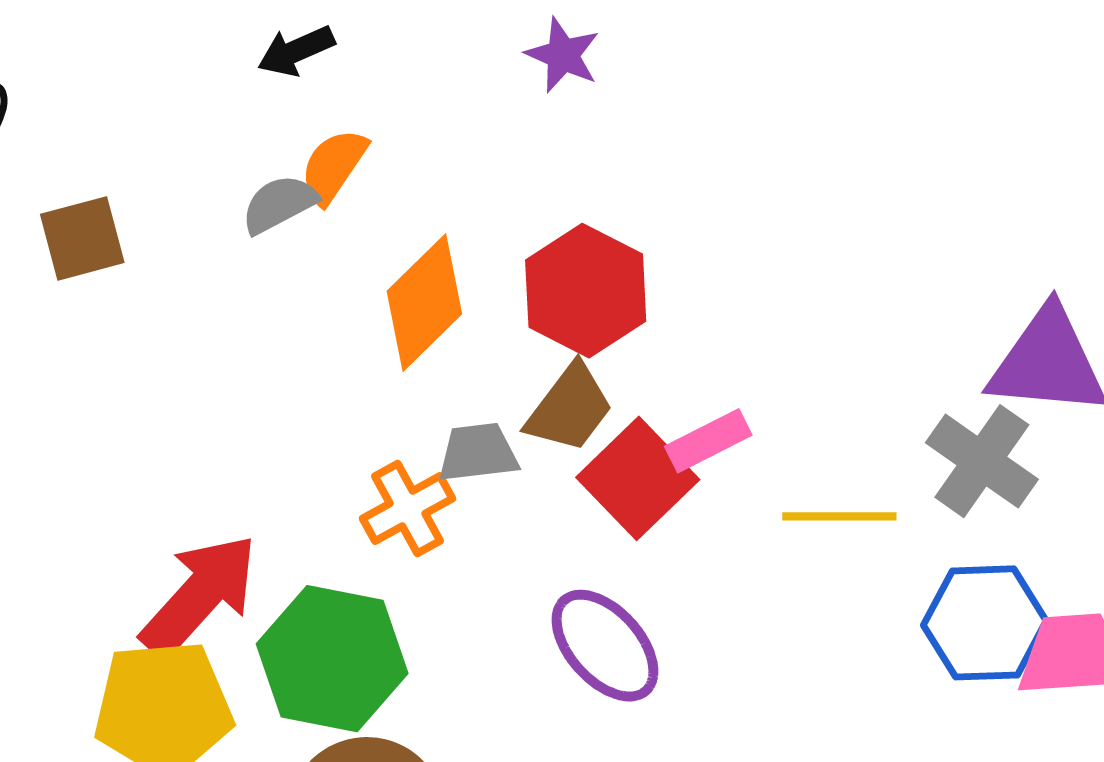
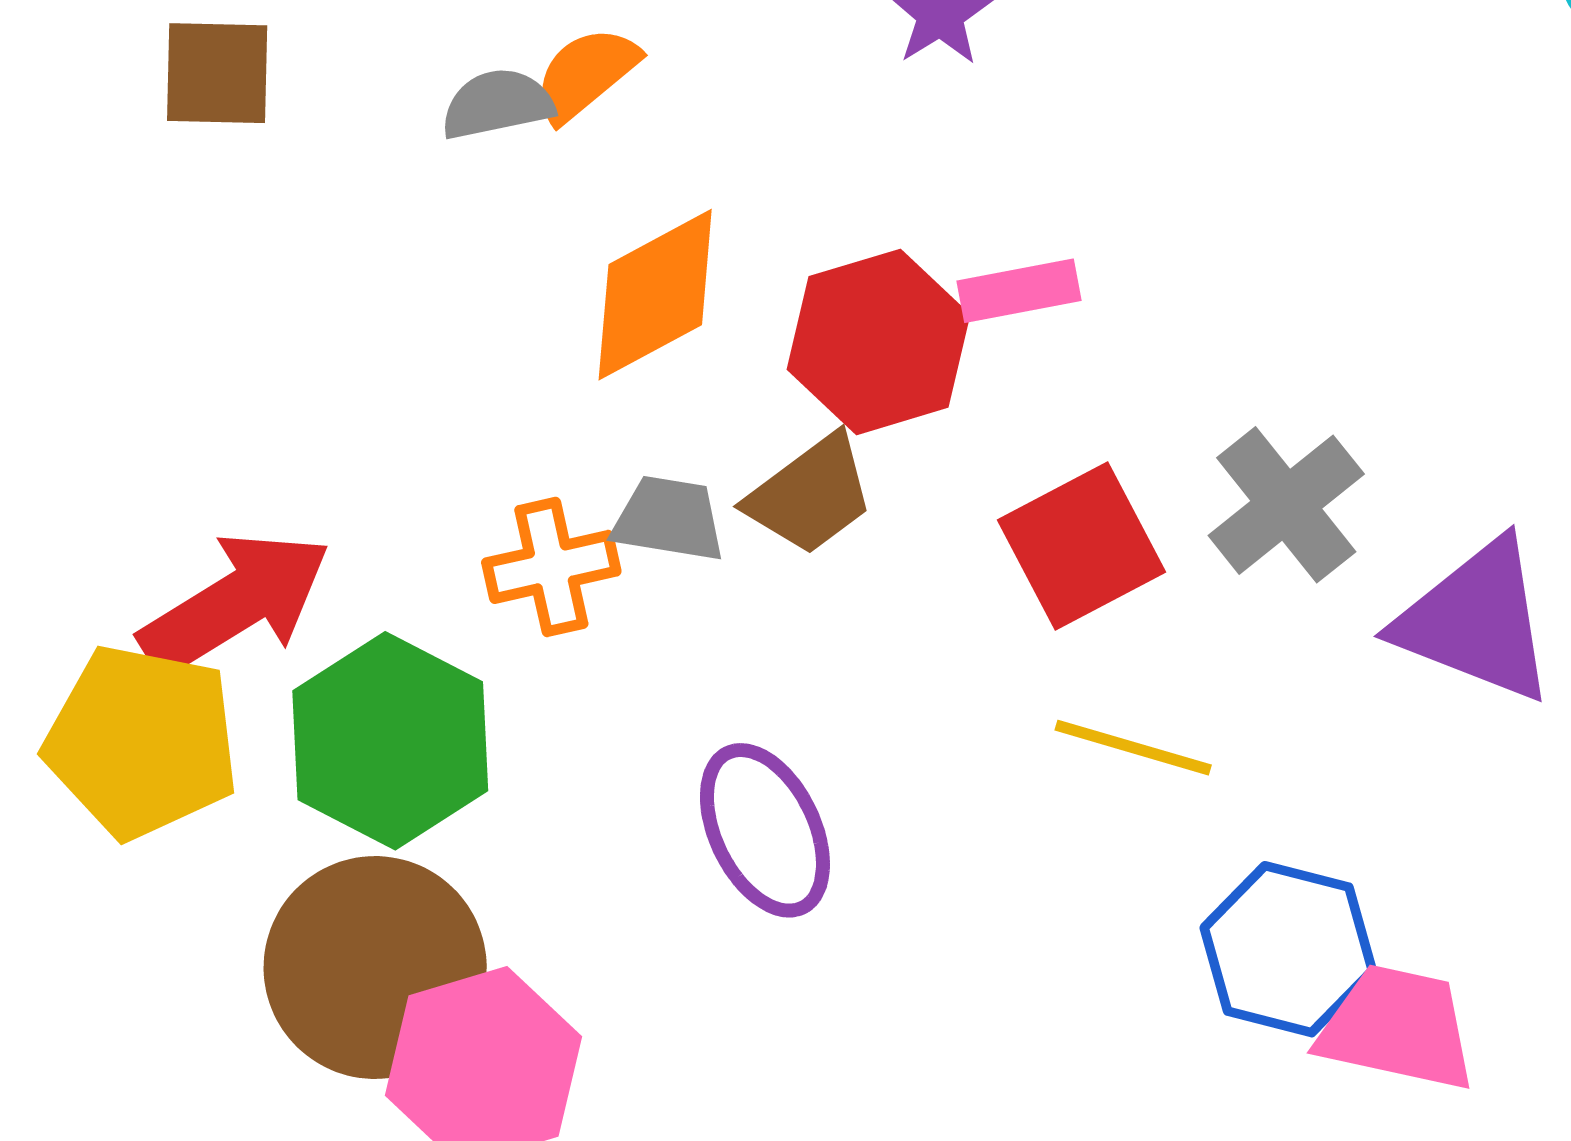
pink rectangle: (708, 441) -> (1019, 291), moved
gray cross: (982, 461) -> (1286, 505), moved
red square: (638, 478) -> (1082, 546), moved

